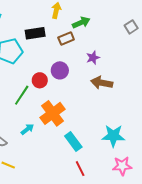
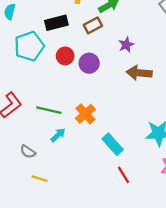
red circle: (40, 80) -> (65, 56), moved
green line: (22, 95) -> (49, 110), moved, turned 75
orange cross: (53, 113) -> (85, 114), size x0.7

